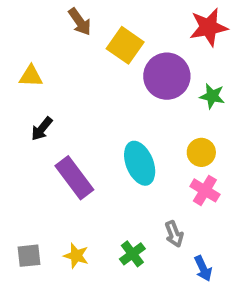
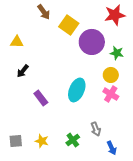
yellow circle: (201, 152) -> (111, 75), moved
cyan ellipse: (140, 163) -> (77, 90), turned 45
purple rectangle: (74, 178) -> (41, 98), size x0.7
pink cross: (205, 190) -> (111, 94), moved

